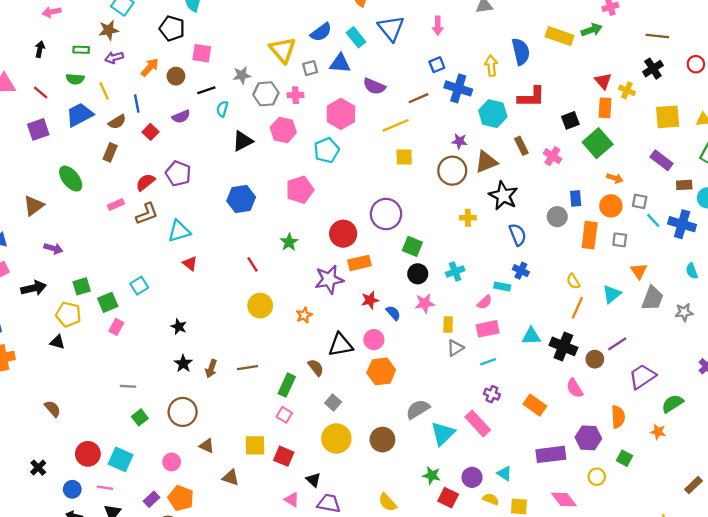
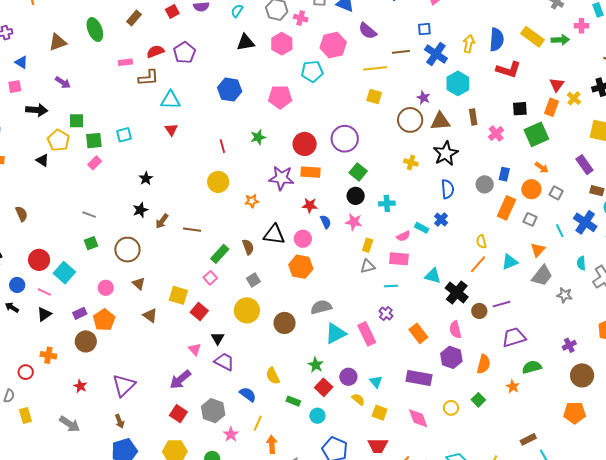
red L-shape: (531, 97) -> (508, 70), moved
cyan line: (653, 220) -> (560, 231), moved
purple hexagon: (588, 438) -> (451, 357), moved

